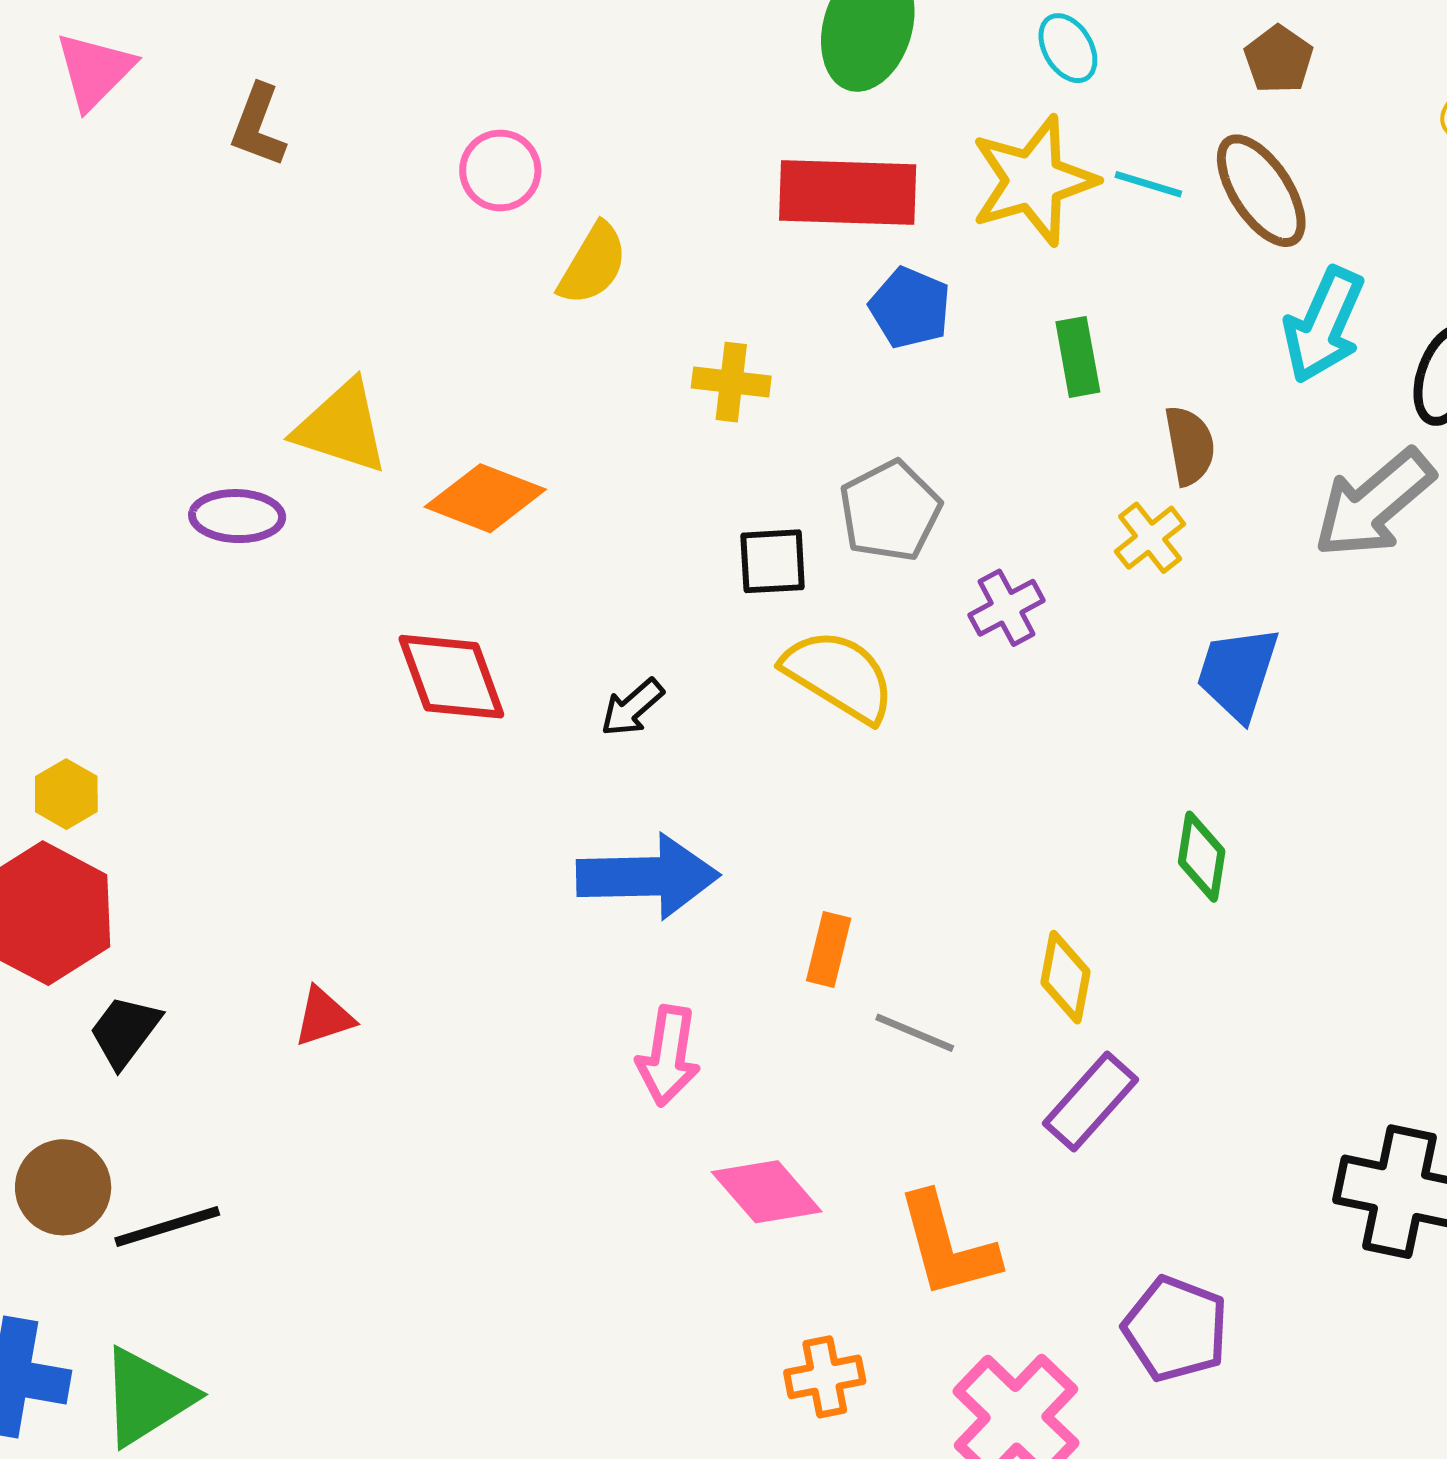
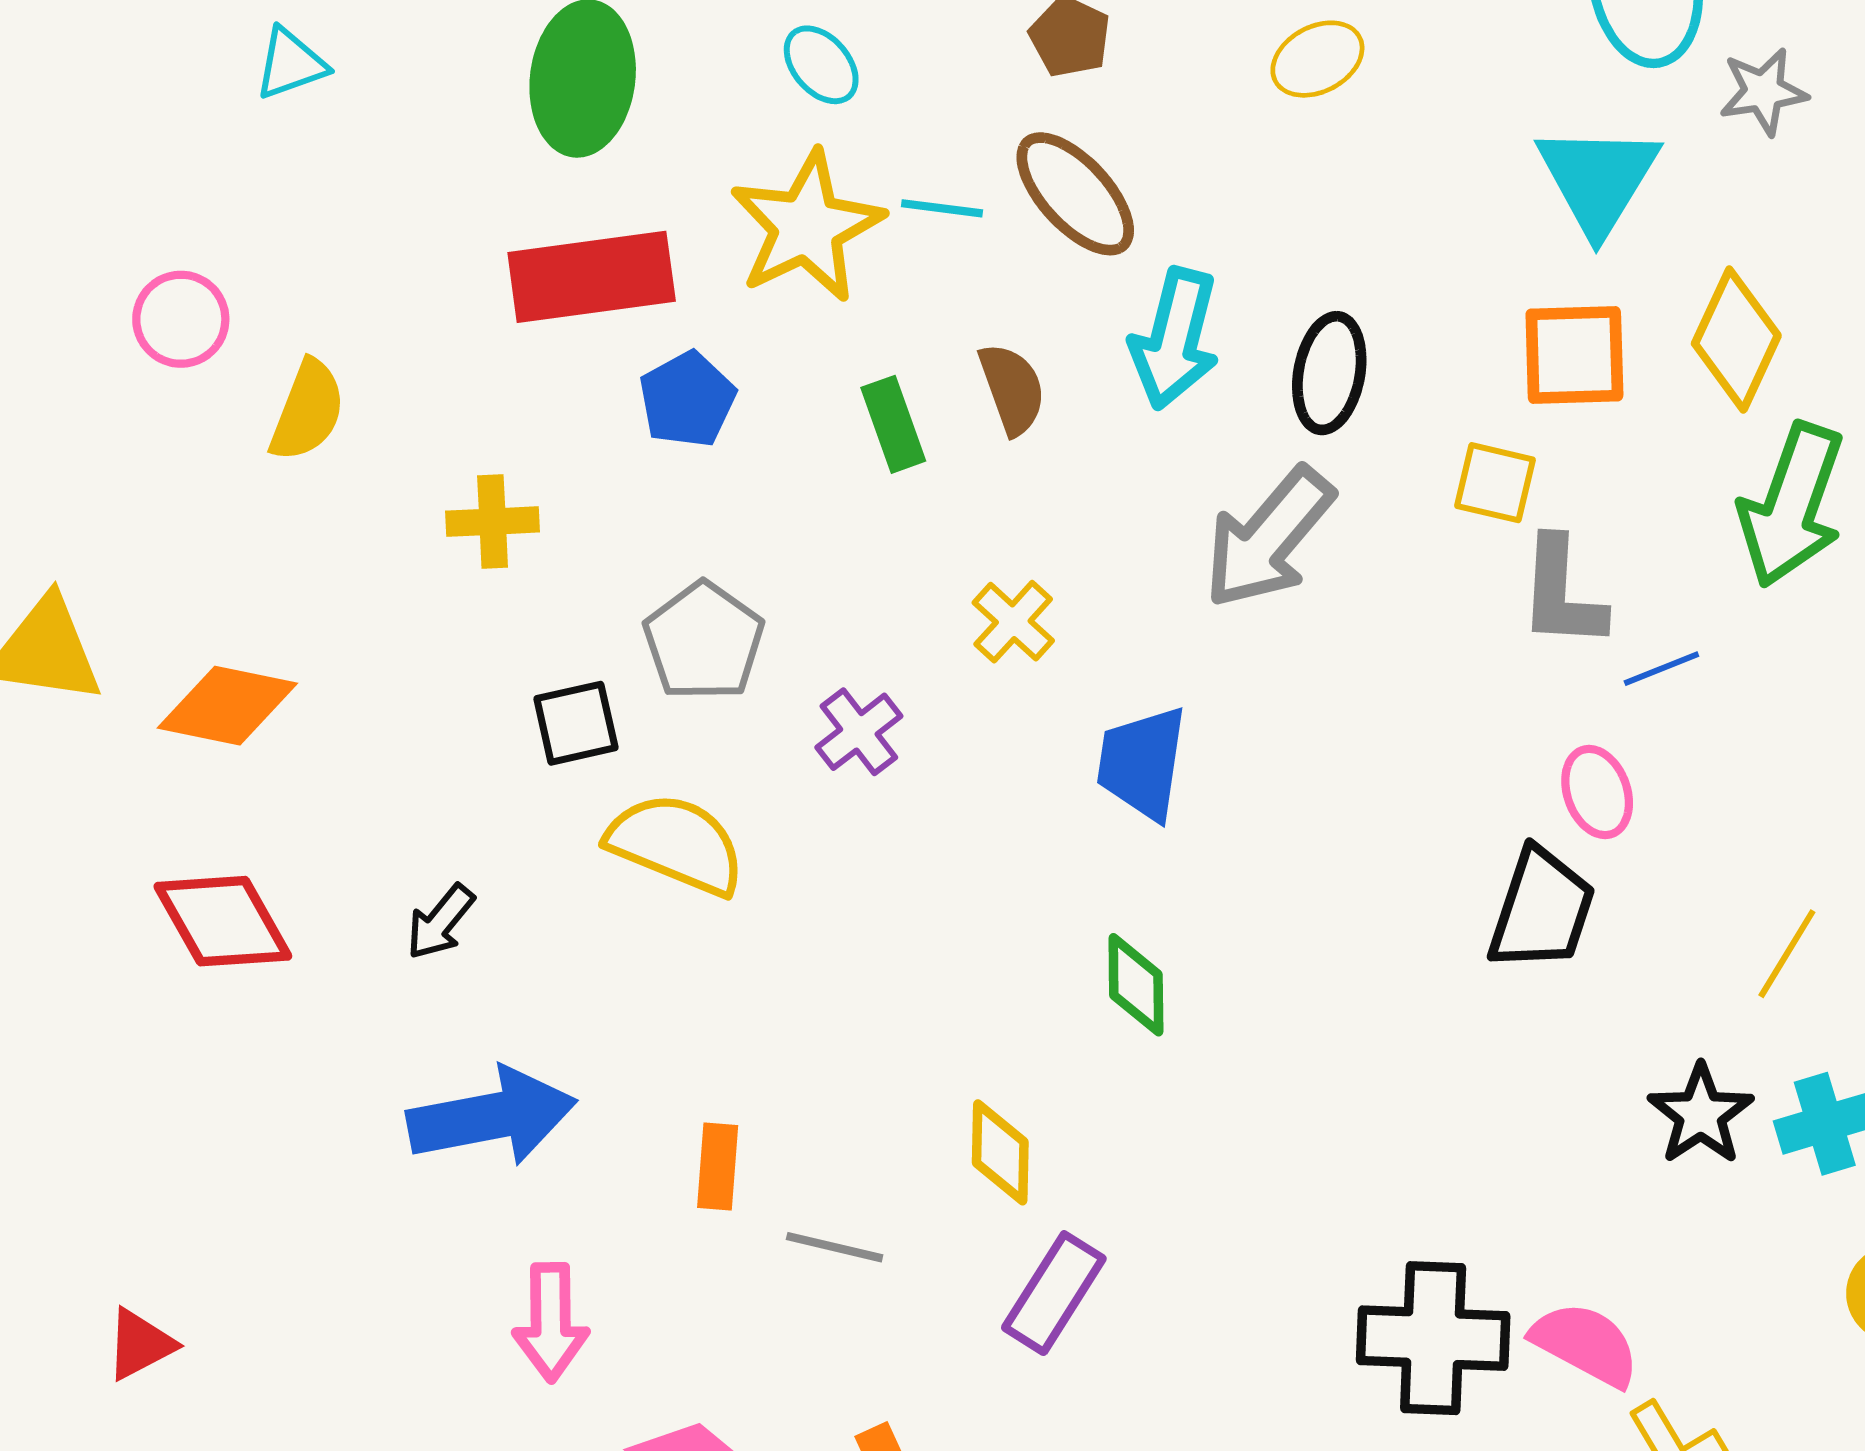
blue pentagon: (910, 308) -> (687, 400), turned 30
brown semicircle: (1190, 446) -> (1012, 389), moved

